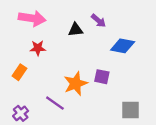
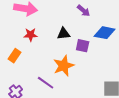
black triangle: (76, 30) -> (64, 34), moved
purple square: (102, 77) -> (83, 46), moved

